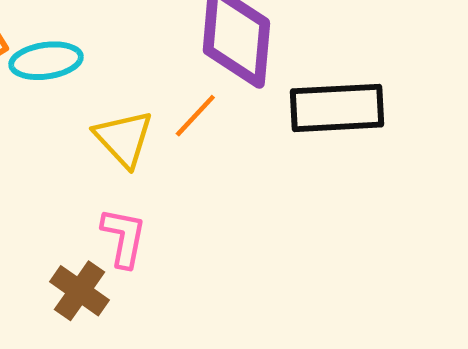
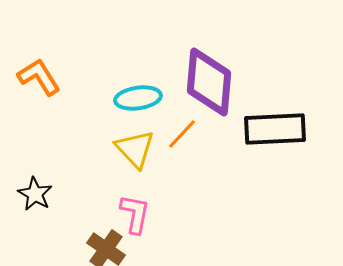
cyan ellipse: (46, 61) -> (138, 98), moved

